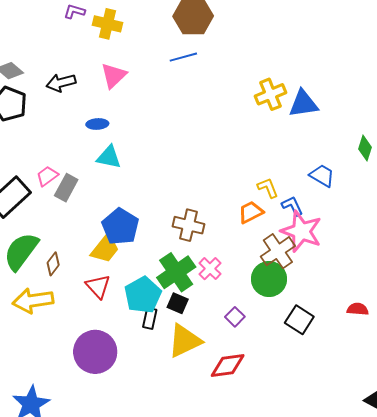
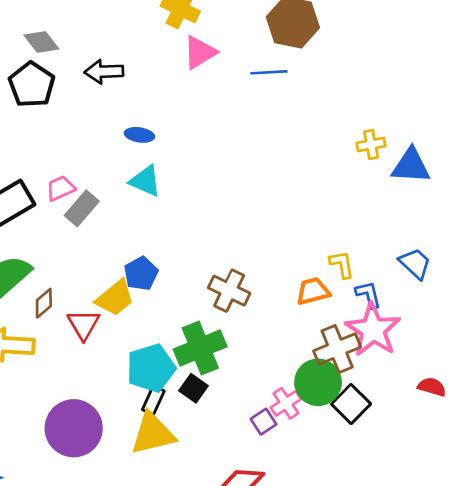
pink triangle: (114, 76) -> (200, 52), moved
yellow cross: (271, 94) -> (371, 145), size x0.7
blue pentagon: (120, 226) -> (141, 274), size x0.7
pink cross: (210, 269) -> (286, 403), moved
red triangle: (98, 286) -> (84, 324), moved
red semicircle: (358, 309) -> (432, 387), moved
black square: (299, 320) -> (351, 404), moved
yellow triangle: (185, 341) -> (153, 433), moved

